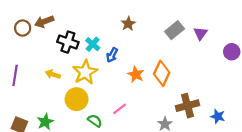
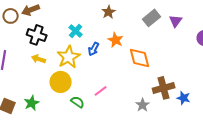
black cross: (68, 42) -> (37, 35), moved
blue arrow: (112, 55) -> (94, 49), moved
orange diamond: (162, 73) -> (140, 58), turned -40
orange star: (136, 74) -> (116, 40), moved
blue star: (218, 116) -> (184, 98), moved

